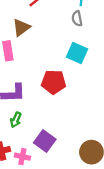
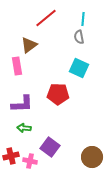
green arrow: (16, 120) -> (24, 128), turned 72

